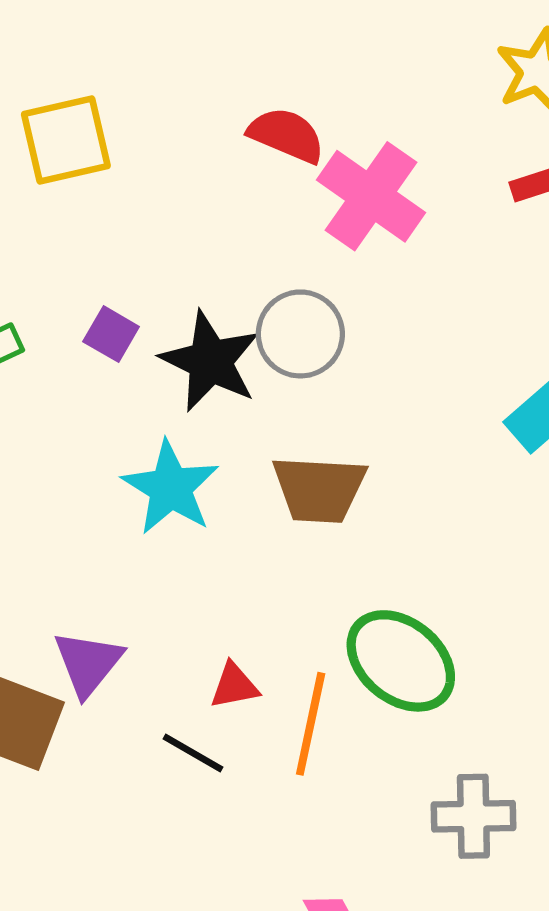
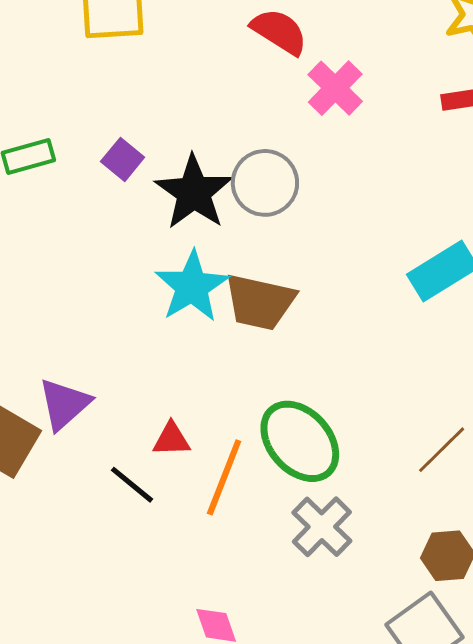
pink cross: (371, 196) -> (335, 88), size x0.7
cyan star: (170, 488) -> (192, 286), moved
gray cross: (473, 816) -> (322, 527), moved, turned 36

